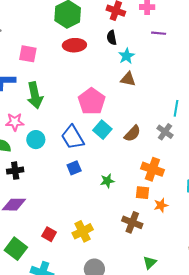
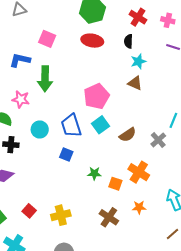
cyan circle: (36, 140) -> (40, 130), moved
blue square: (74, 168) -> (66, 154), turned 32
orange square: (142, 193) -> (115, 184), moved

